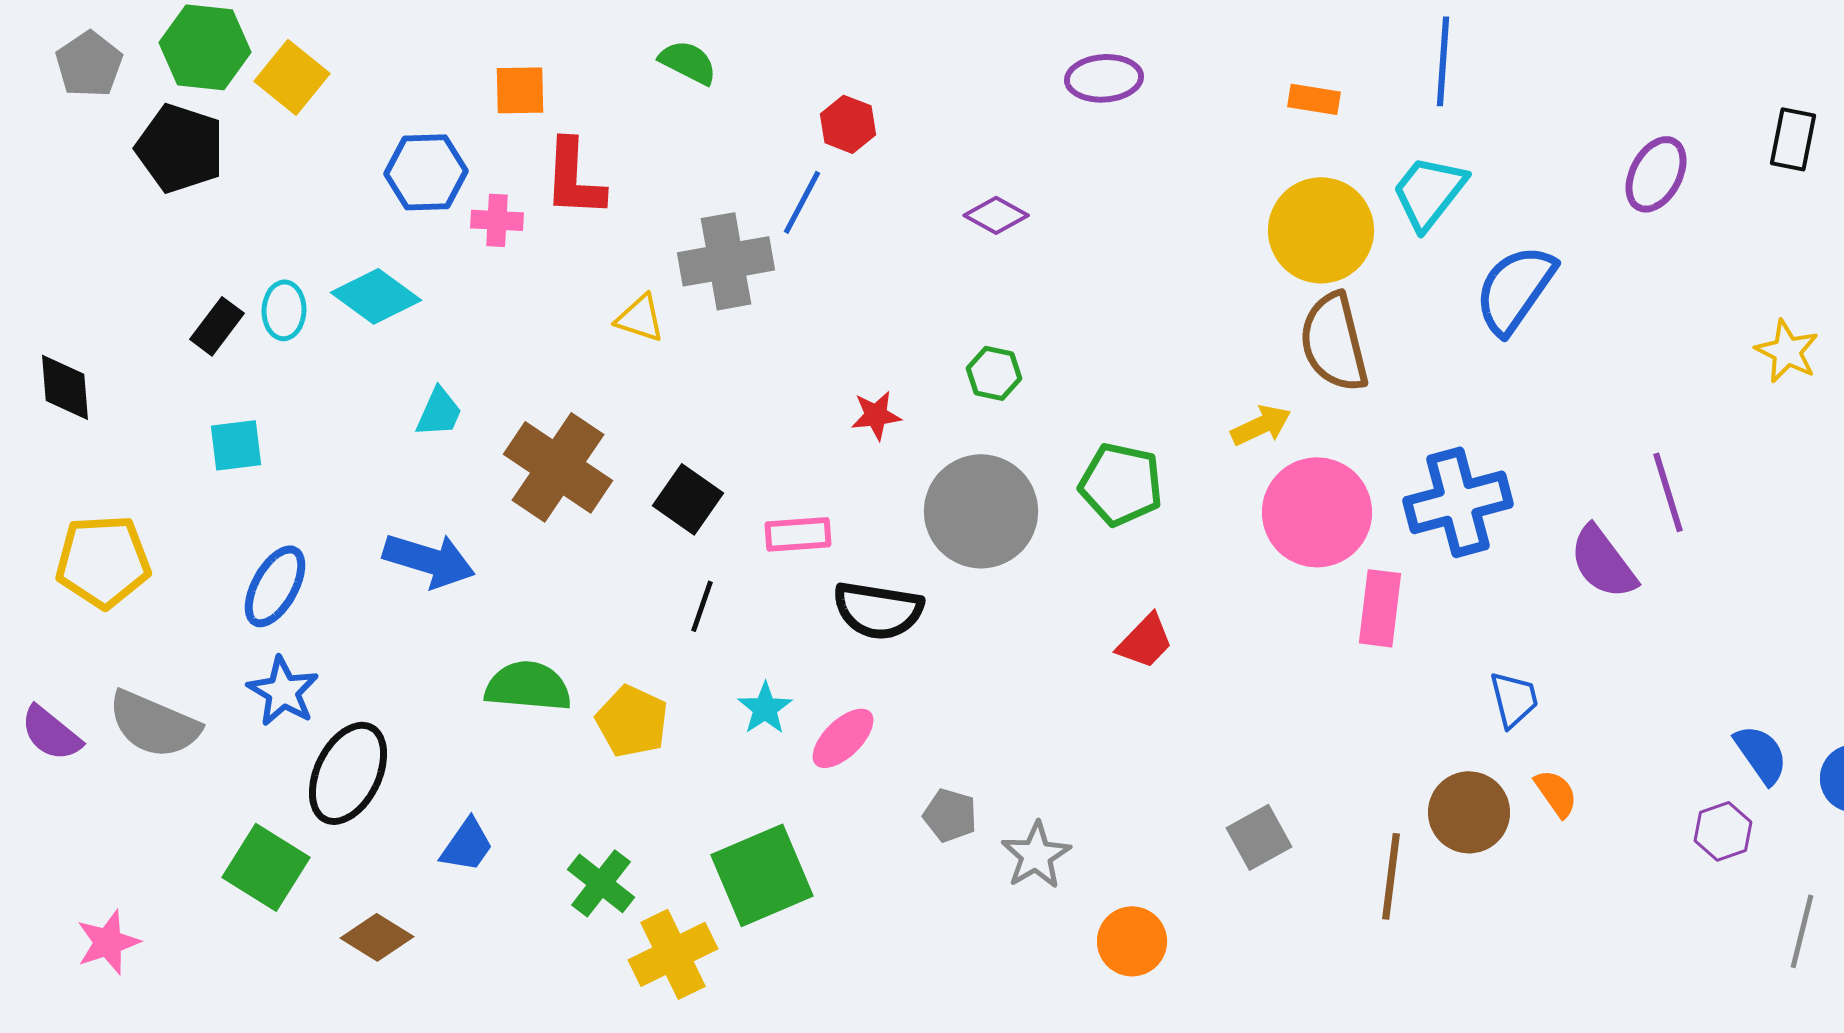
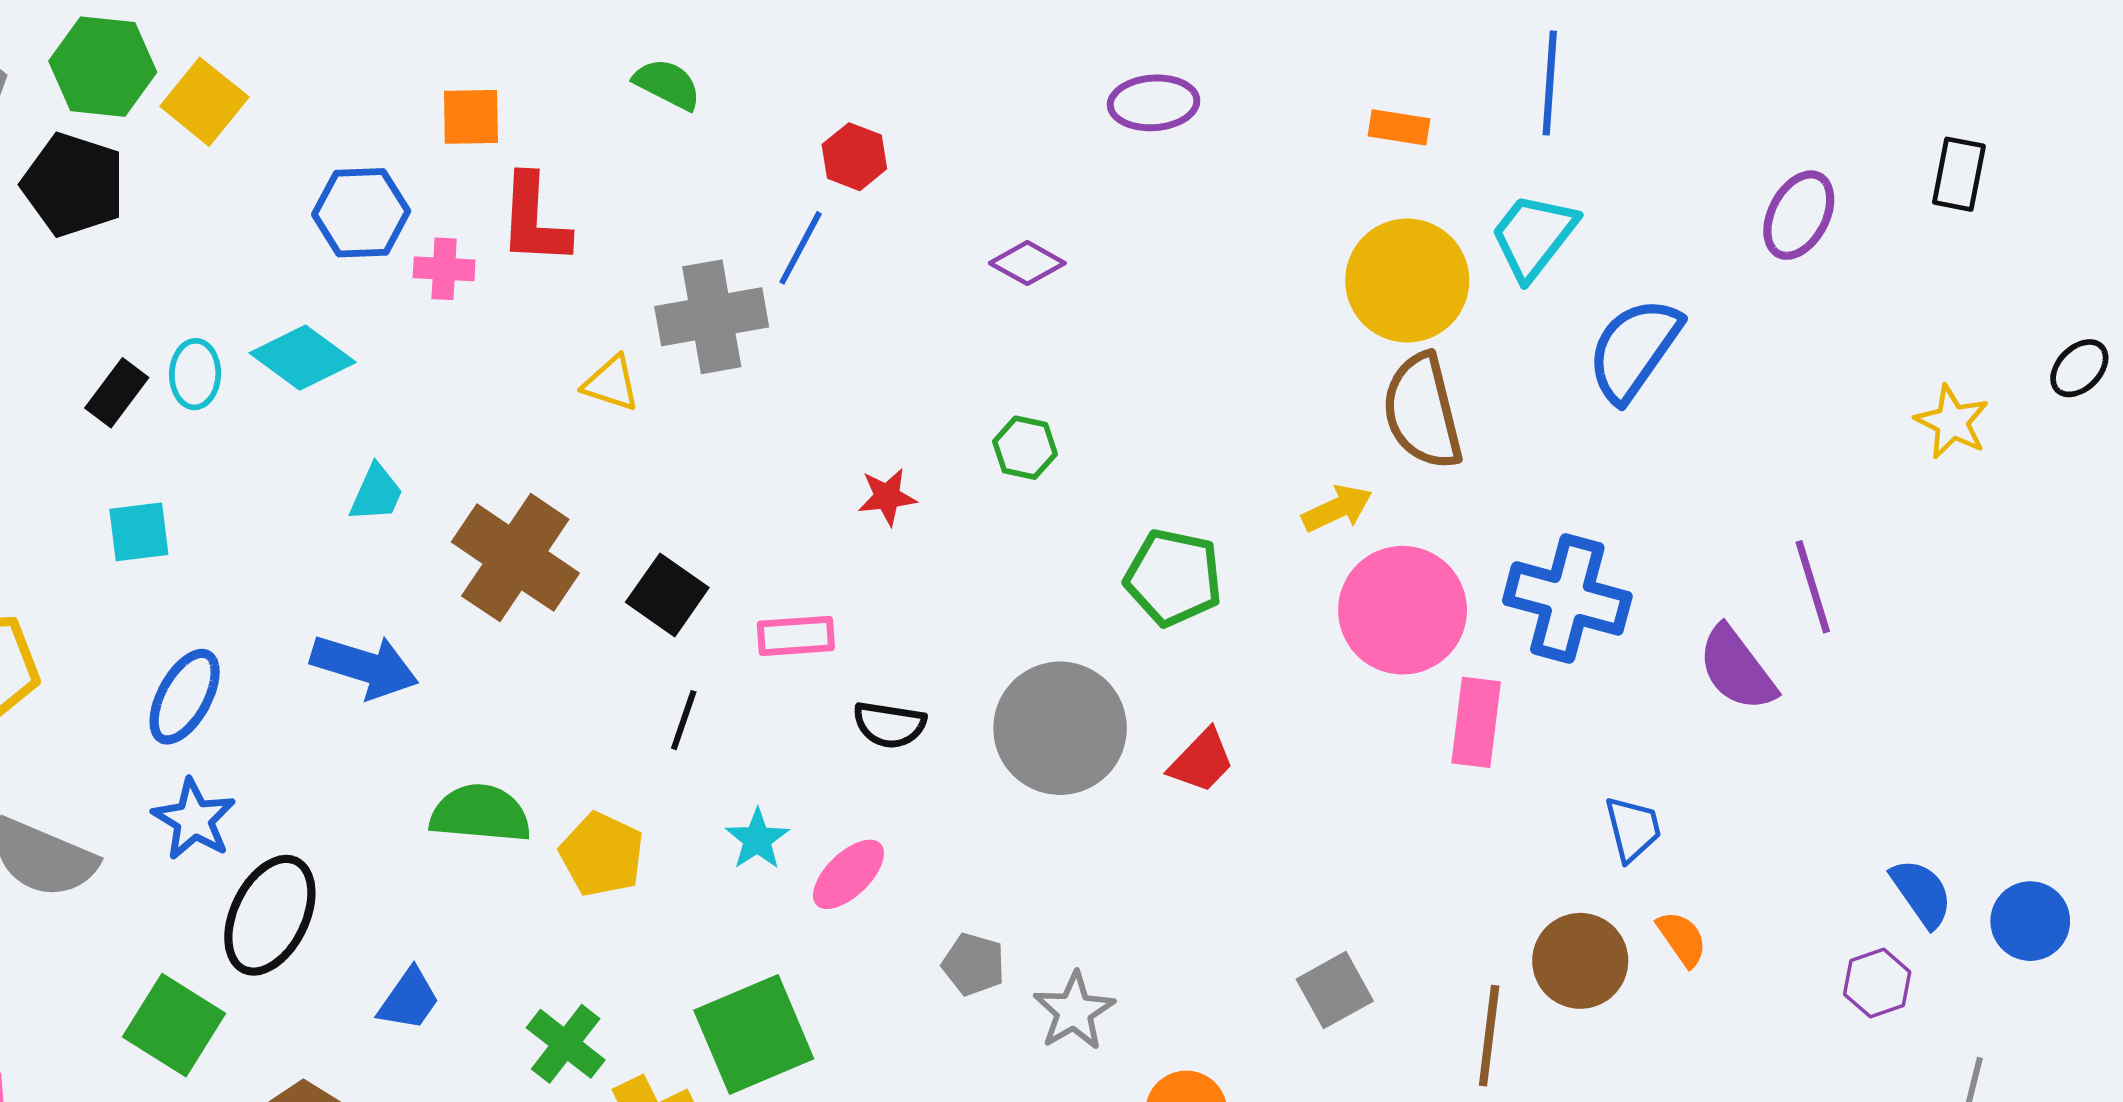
blue cross: (1458, 502) -> (1567, 598), turned 30
gray circle: (981, 511) -> (1060, 728), moved
black semicircle: (878, 610) -> (889, 725), size x0.7

